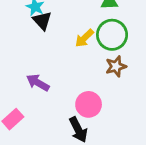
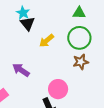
yellow arrow: (84, 38) -> (46, 41), moved

